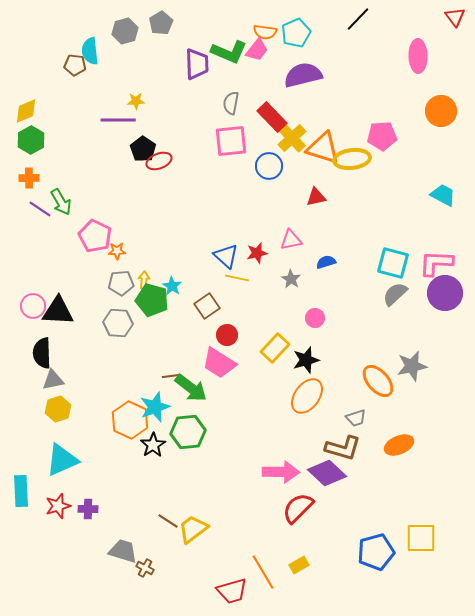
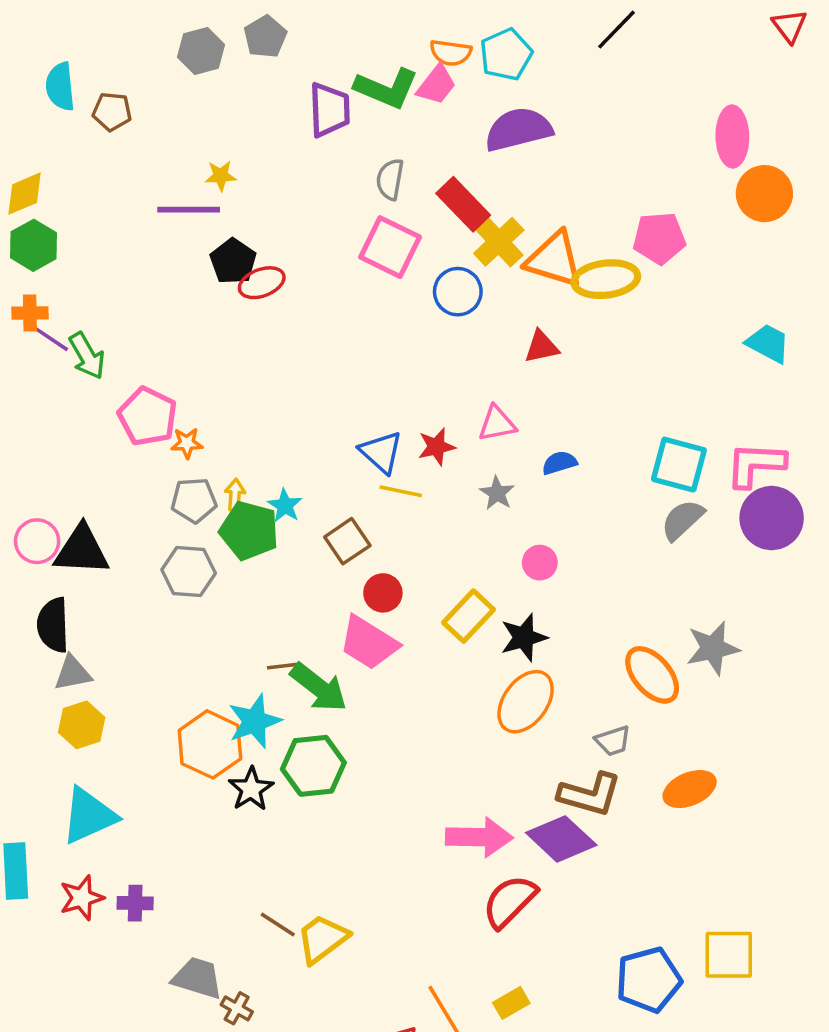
cyan semicircle: (90, 51) -> (60, 87), moved
pink ellipse: (418, 56) -> (732, 137), moved
pink square: (231, 141) -> (390, 247), turned 32
purple line: (40, 209) -> (50, 338), moved

